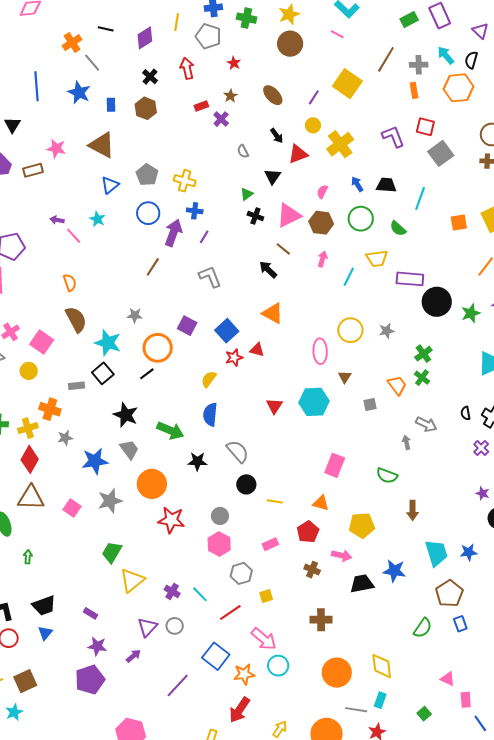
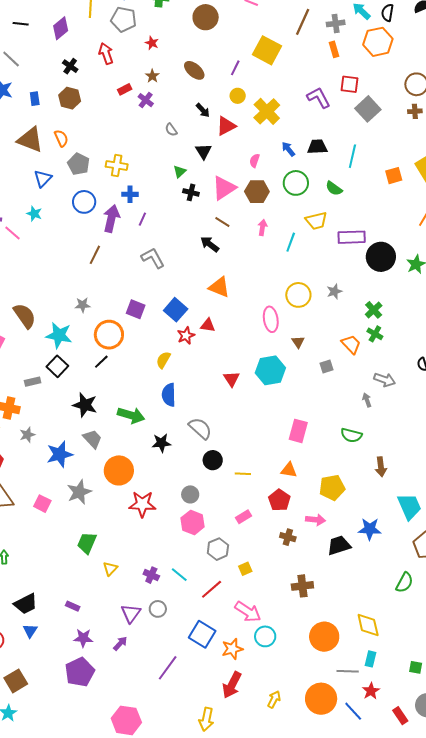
orange semicircle: (70, 283) -> (61, 138), moved
yellow triangle: (132, 580) -> (110, 569), size x0.6
green square: (424, 714) -> (416, 667), turned -32

